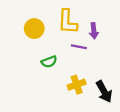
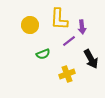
purple line: (79, 47) -> (69, 41), turned -48
black arrow: (104, 91) -> (91, 59), moved

